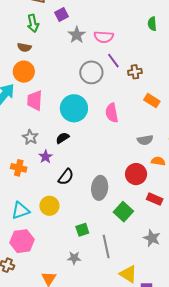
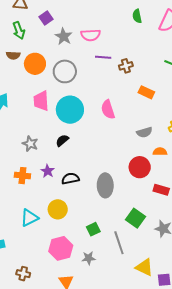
purple line: (113, 61) -> (103, 57), turned -42
orange circle: (24, 72) -> (35, 64), moved
gray circle: (91, 72) -> (65, 71), moved
pink trapezoid: (35, 100) -> (41, 101), moved
purple star: (46, 157) -> (48, 171), moved
black semicircle: (66, 177) -> (70, 179), turned -132
green square: (123, 212) -> (135, 218), moved
pink hexagon: (22, 241) -> (61, 248), moved

